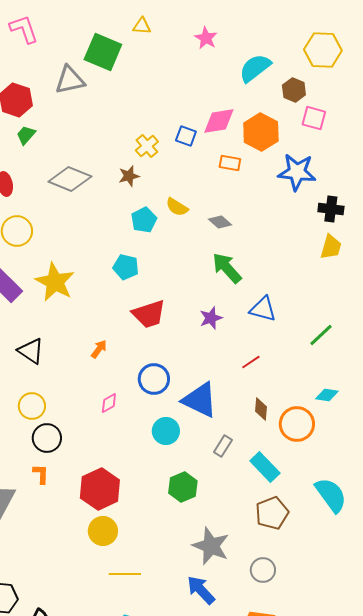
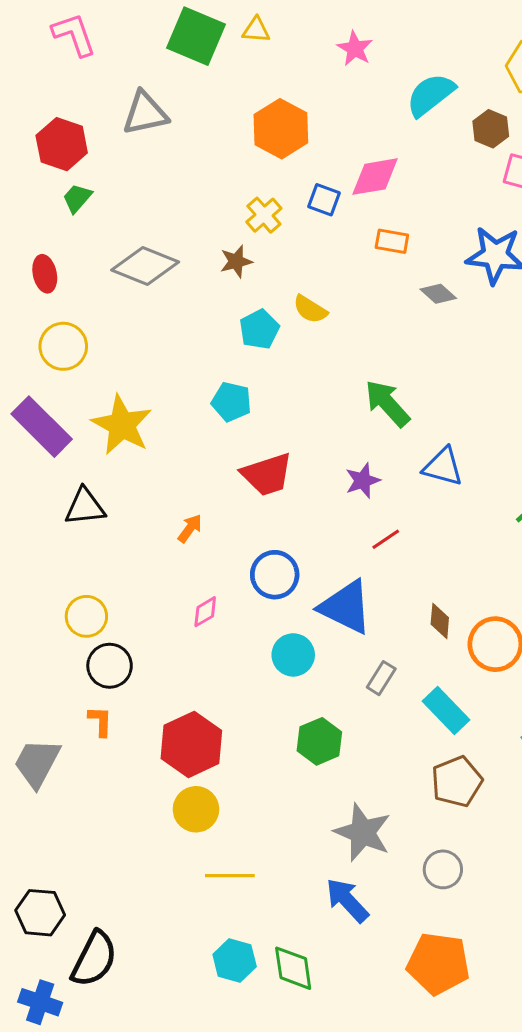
green square: (103, 52) -> (196, 36), moved
orange hexagon: (261, 132) -> (281, 129), moved
gray diamond: (220, 222) -> (438, 294), moved
black triangle: (31, 351) -> (85, 507), moved, turned -40
red line: (251, 362) -> (386, 539), moved

